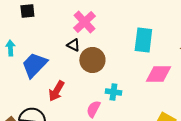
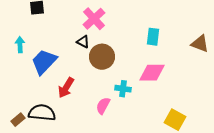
cyan rectangle: (143, 40) -> (153, 37), size x0.7
pink diamond: (158, 74) -> (152, 73), moved

